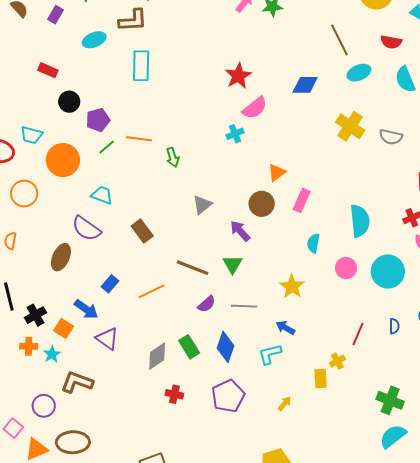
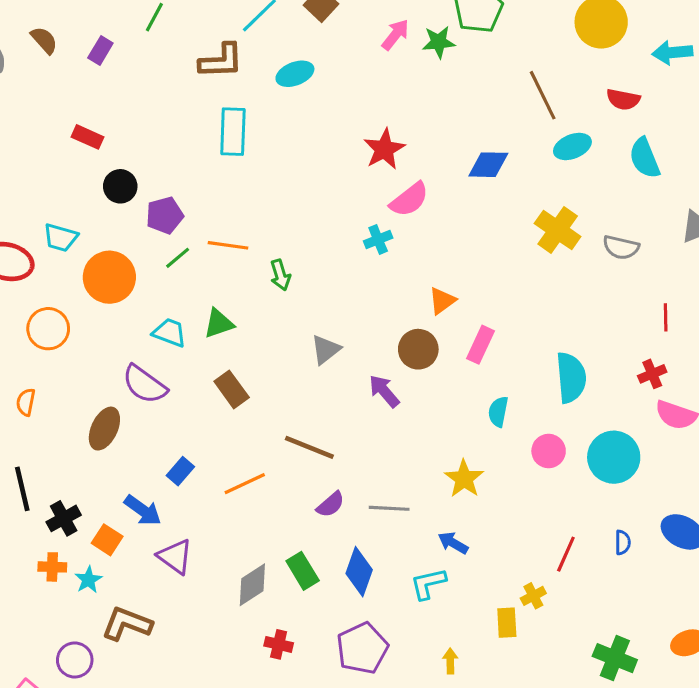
cyan ellipse: (94, 40) -> (295, 74), moved
green triangle: (232, 264) -> (219, 323), moved, turned 40
yellow arrow: (285, 404) -> (450, 661), turned -42

